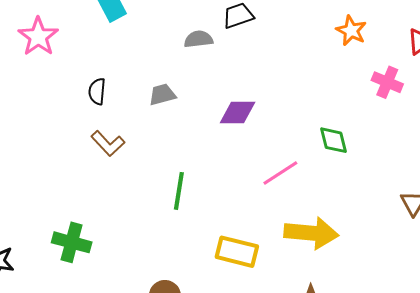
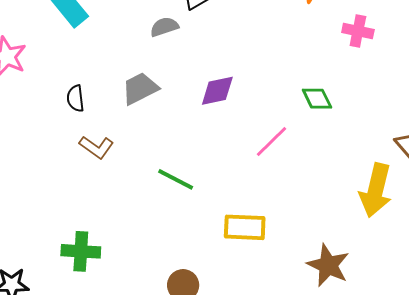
gray trapezoid: (162, 95) -> (140, 88), size x1.4
green line: (179, 191) -> (176, 179), turned -60
yellow arrow: (311, 233) -> (376, 190), moved, turned 110

